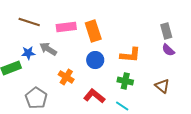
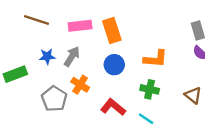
gray arrow: (48, 49) -> (72, 56), moved, turned 90
blue star: (28, 53) -> (47, 56), moved
gray pentagon: (36, 98) -> (54, 99), moved

